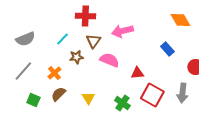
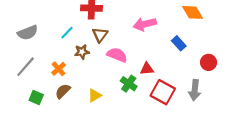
pink arrow: (122, 31) -> (145, 24), moved
yellow triangle: (88, 98) -> (95, 95), turned 32
green cross: (122, 103) -> (129, 84), moved

